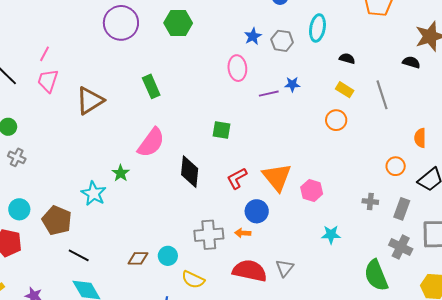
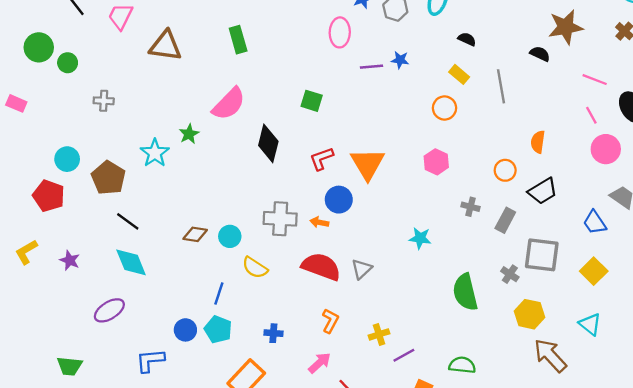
brown triangle: (90, 101) -> (165, 46), turned 32
gray cross: (17, 157) -> (104, 101), moved, turned -30
pink hexagon: (312, 190) -> (436, 162), moved
gray cross: (401, 247) -> (510, 274), moved, size x0.7

